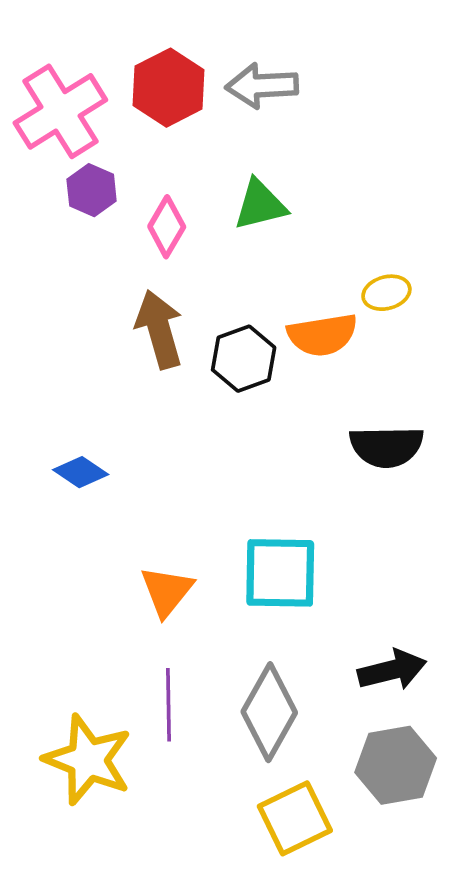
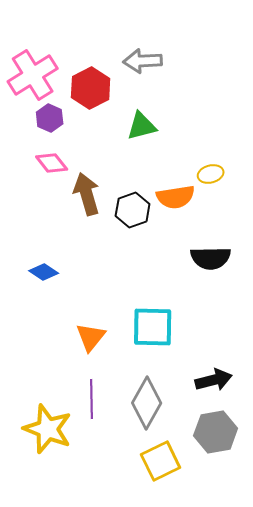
red hexagon: (169, 88) -> (91, 88), moved
pink diamond: (167, 227) -> (52, 163), moved, turned -68

